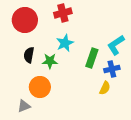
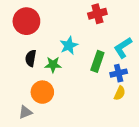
red cross: (63, 13) -> (97, 14), moved
yellow semicircle: (105, 88) -> (120, 93), moved

